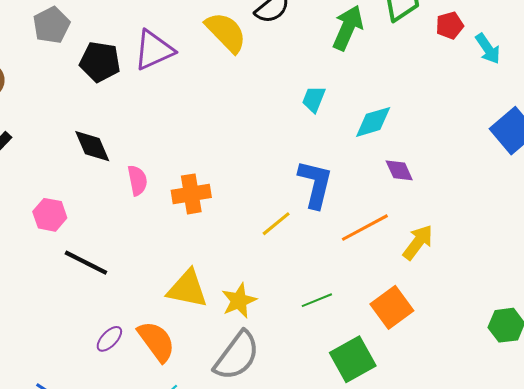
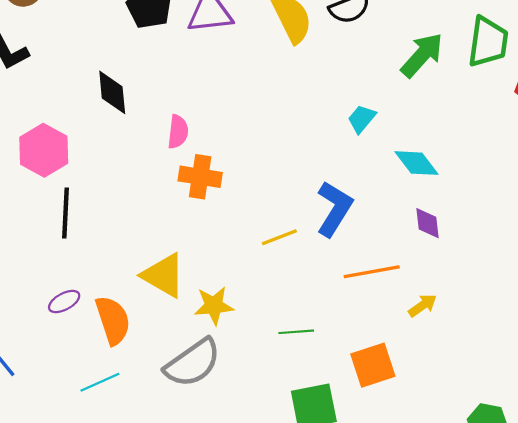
cyan diamond: (373, 122) -> (417, 163), turned 51
pink semicircle: (137, 180) -> (178, 132), moved
pink hexagon: (50, 215) -> (44, 150), size x1.4
yellow arrow: (418, 242) -> (423, 305), size x0.7
black line: (86, 263) -> (65, 213), turned 48

